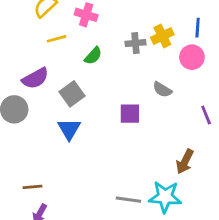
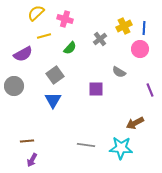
yellow cross: (162, 36) -> (124, 26), moved
gray cross: (135, 43) -> (100, 39), turned -32
purple semicircle: (35, 78) -> (23, 54), moved
brown arrow: (185, 162) -> (135, 123), turned 36
gray line: (128, 200) -> (86, 145), moved

